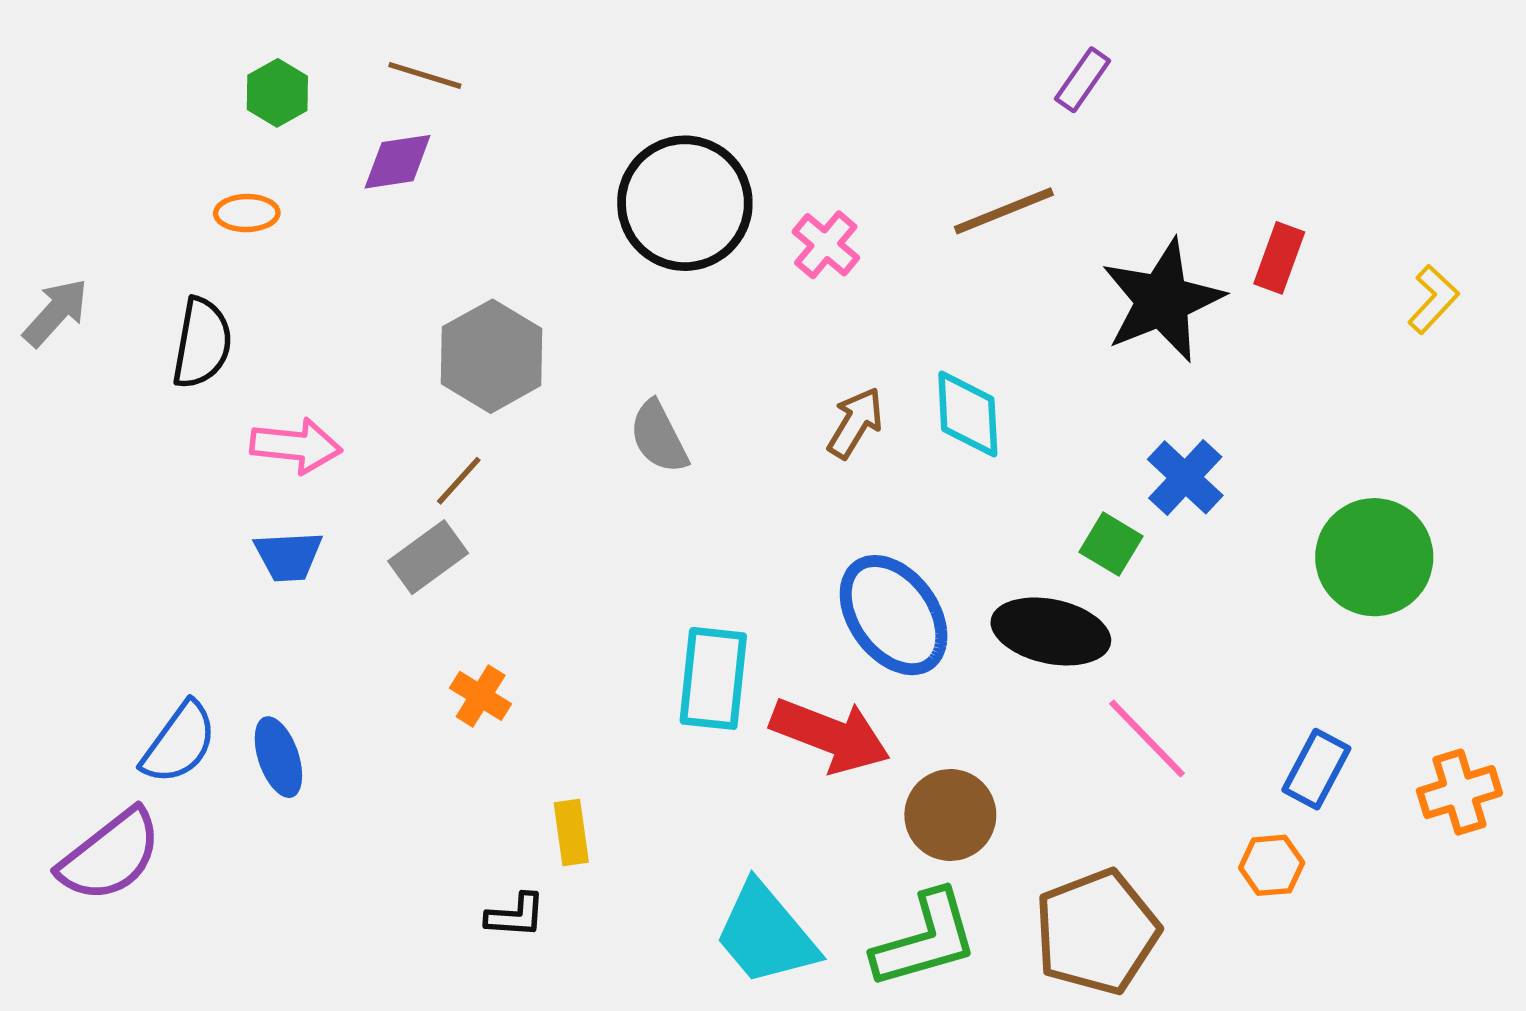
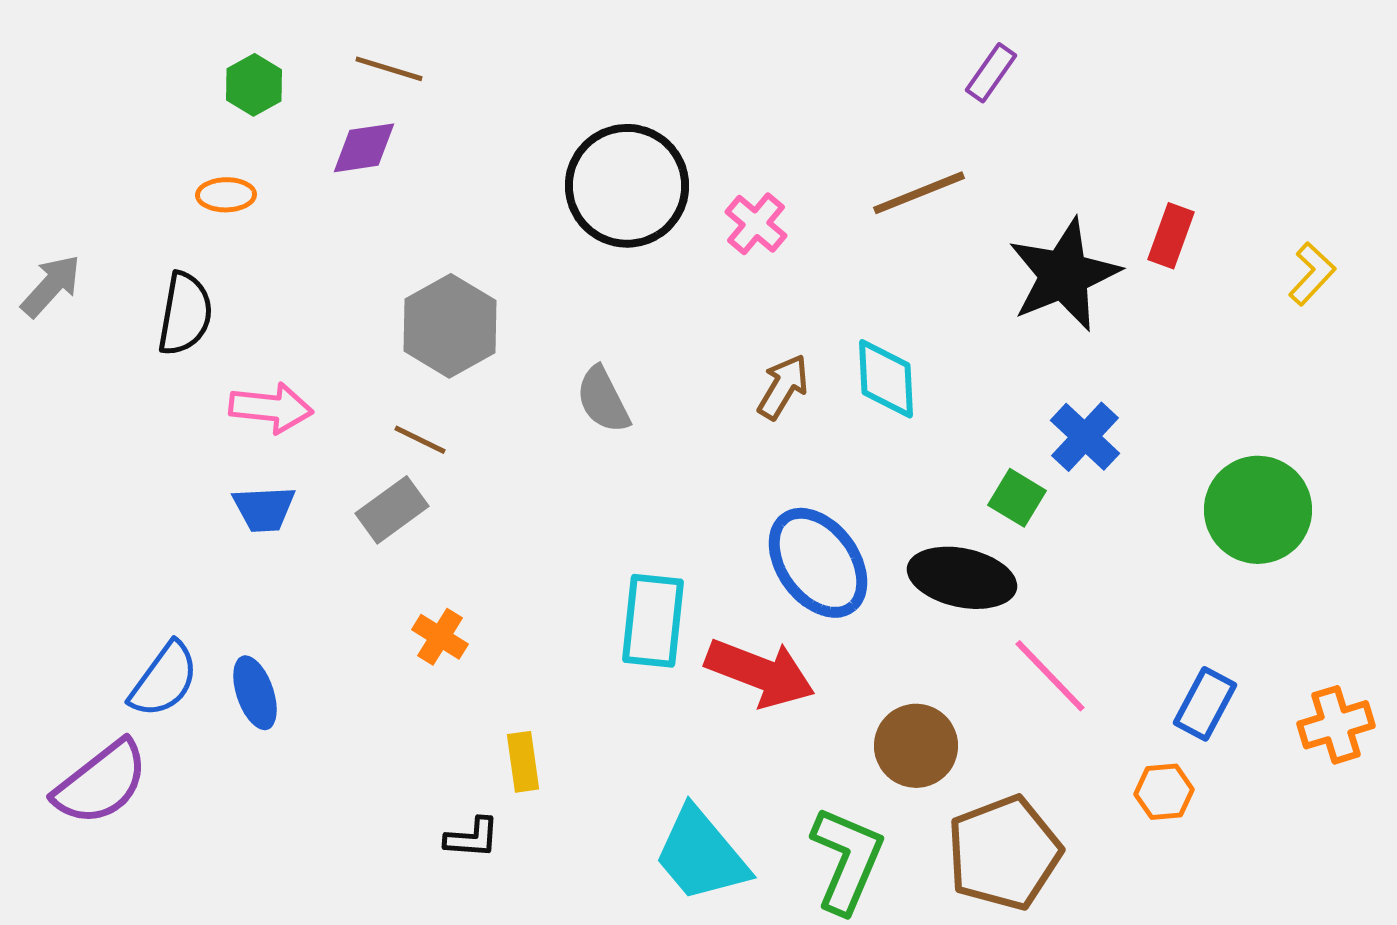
brown line: (459, 481) -> (420, 440), turned 74
brown circle: (950, 815) -> (916, 746), moved
green L-shape: (925, 940) -> (847, 860), turned -51

